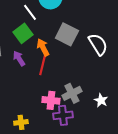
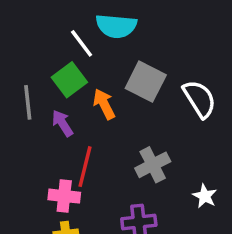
red line: (43, 63) -> (85, 167), moved
gray cross: (72, 93) -> (153, 165), moved
pink cross: (51, 100) -> (64, 196), moved

